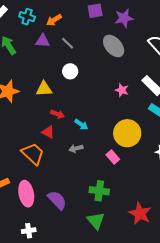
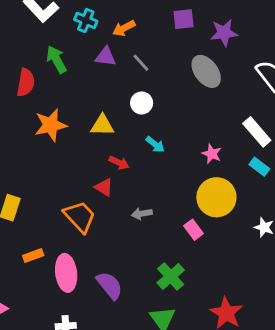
pink star: (122, 90) -> (212, 154), moved
cyan arrow: (81, 125) -> (155, 144), moved
green cross: (99, 191) -> (171, 276), turned 36

